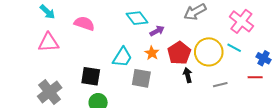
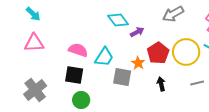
pink semicircle: (84, 23) -> (78, 50), moved
orange star: (152, 53) -> (138, 63), moved
black arrow: (188, 75) -> (161, 84), moved

